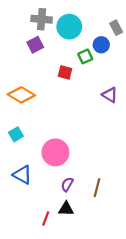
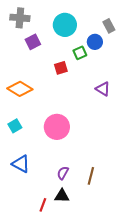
gray cross: (42, 19) -> (20, 18), moved
red square: (65, 72) -> (61, 68), turned -32
pink circle: (55, 152) -> (57, 127), moved

